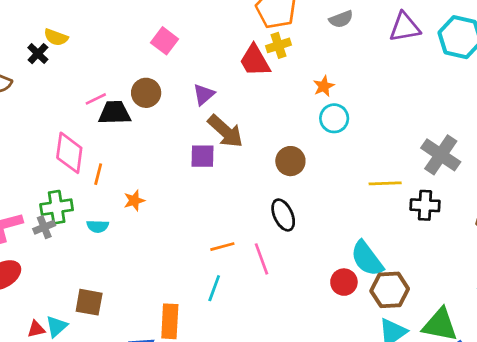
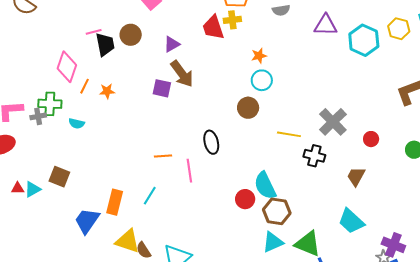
black trapezoid: (115, 113) -> (105, 45), turned 70
brown circle: (290, 161) -> (248, 108), moved
orange star: (134, 200) -> (107, 91), moved
cyan line: (214, 288) -> (150, 196), moved

